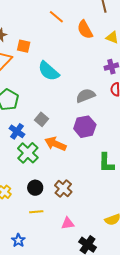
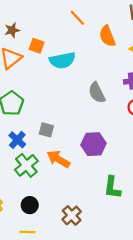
cyan semicircle: (49, 71) -> (62, 60), moved, turned -60
gray semicircle: (86, 96) -> (97, 93), moved, turned -102
gray square: (41, 119) -> (46, 130), turned -32
brown cross: (63, 189) -> (72, 215), moved

